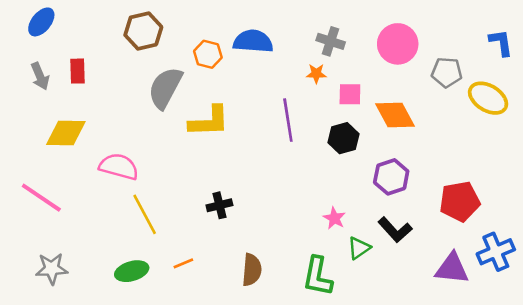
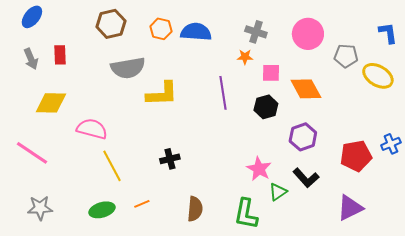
orange hexagon: (208, 54) -> (161, 29), moved
gray semicircle: (165, 88) -> (128, 68), turned -128
pink star: (334, 218) -> (259, 169), size x1.4
blue cross: (496, 252) -> (391, 144), moved, size x0.7
purple triangle: (452, 269) -> (350, 208), turned -32

